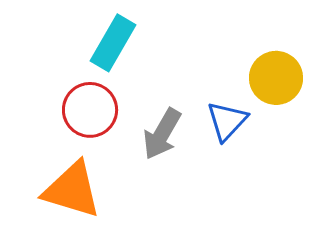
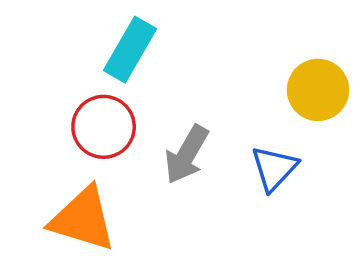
blue triangle: (227, 121) -> (274, 168), moved

